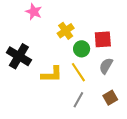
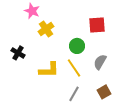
yellow cross: (66, 31) -> (46, 29), moved
red square: (103, 39) -> (97, 25), moved
black cross: (19, 56) -> (18, 53), size x0.6

